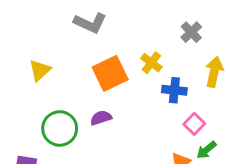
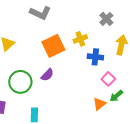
yellow cross: (151, 63) -> (80, 39), turned 32
purple semicircle: (101, 118) -> (47, 75), turned 152

